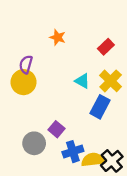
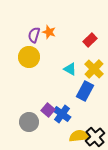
purple semicircle: (26, 64) -> (34, 35), moved
yellow circle: (24, 82) -> (29, 57), moved
blue cross: (73, 152) -> (62, 114), moved, turned -36

